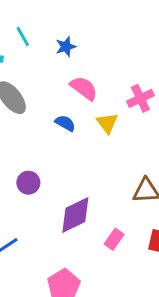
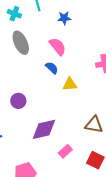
pink semicircle: (84, 88) -> (58, 46), moved
yellow triangle: (107, 123) -> (70, 84), moved, turned 49

